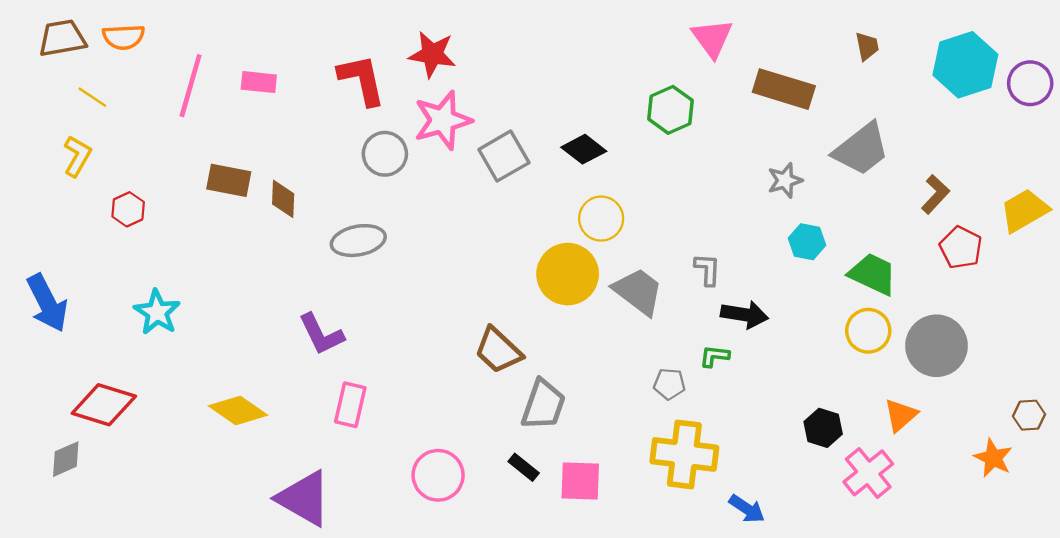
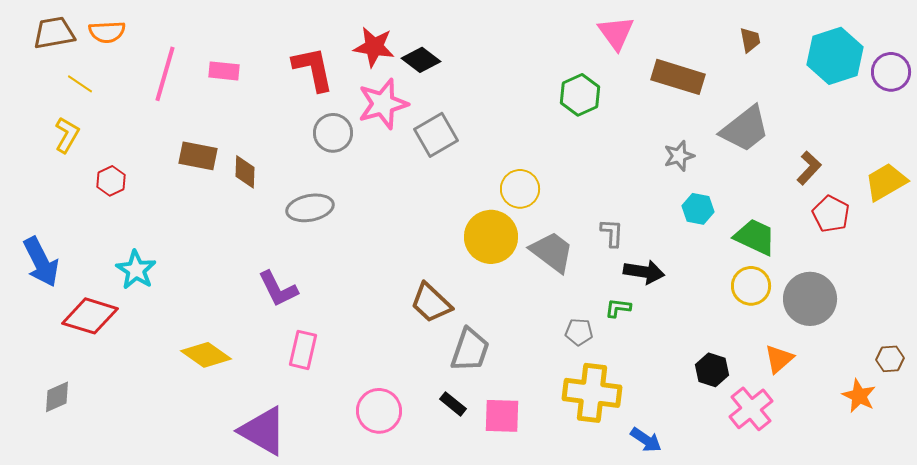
black diamond: (584, 149) -> (421, 60), moved
red diamond: (104, 405) -> (90, 316), moved

